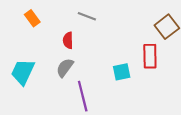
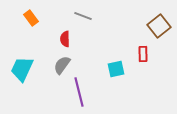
red rectangle: (150, 56) -> (143, 54), size x0.7

